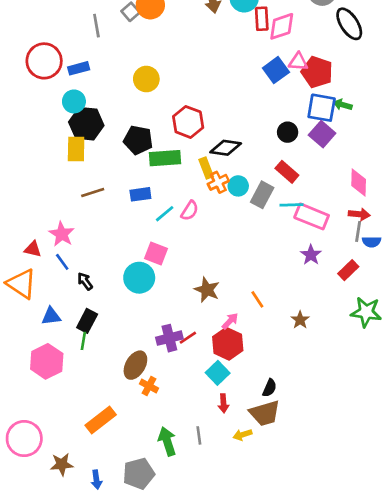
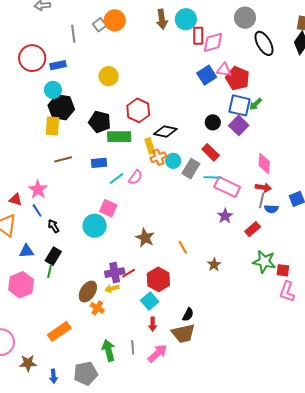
green arrow: (343, 105) -> (256, 104), turned -64
pink arrow: (230, 321) -> (157, 353), moved, size x1.5
yellow arrow: (243, 435) -> (112, 288), moved

